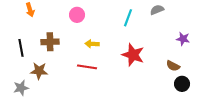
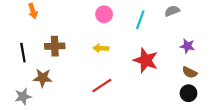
pink circle: (77, 15) -> (104, 14), moved
purple star: (183, 39) -> (187, 46), moved
red line: (87, 67) -> (102, 86), moved, turned -42
black circle: (182, 84) -> (188, 93), moved

